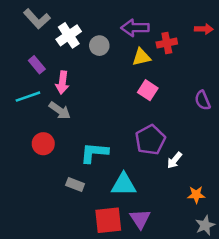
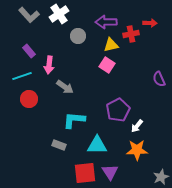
red arrow: (204, 29) -> (150, 23), moved
white cross: (69, 35) -> (59, 14), moved
pink square: (148, 90) -> (107, 65), moved
gray arrow: (60, 111) -> (65, 87), moved
red circle: (43, 144) -> (29, 99), moved
orange star: (196, 195) -> (137, 150), moved, size x1.5

